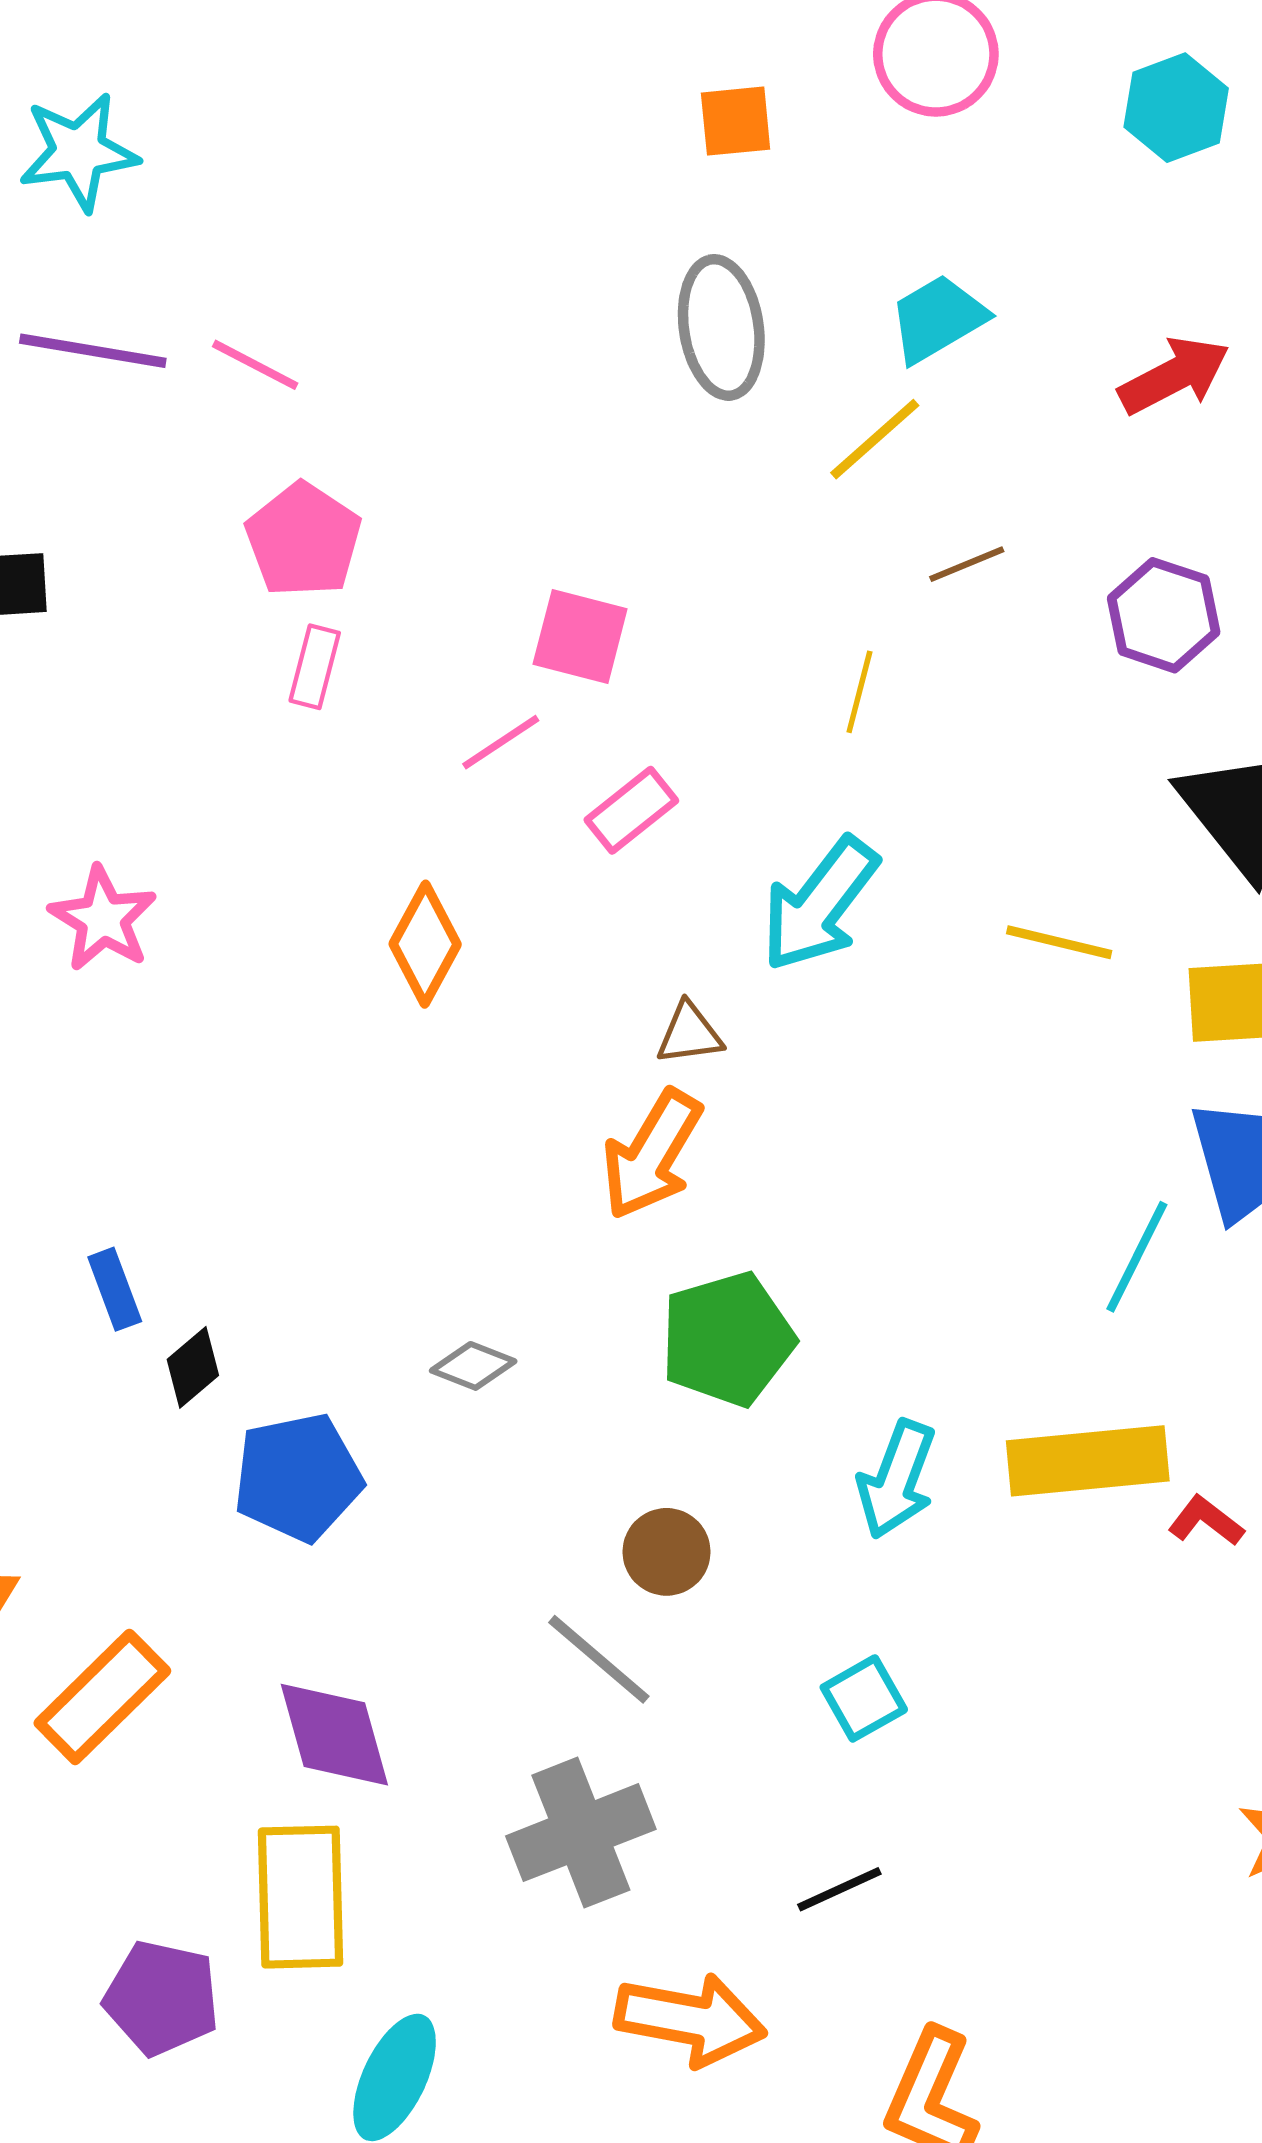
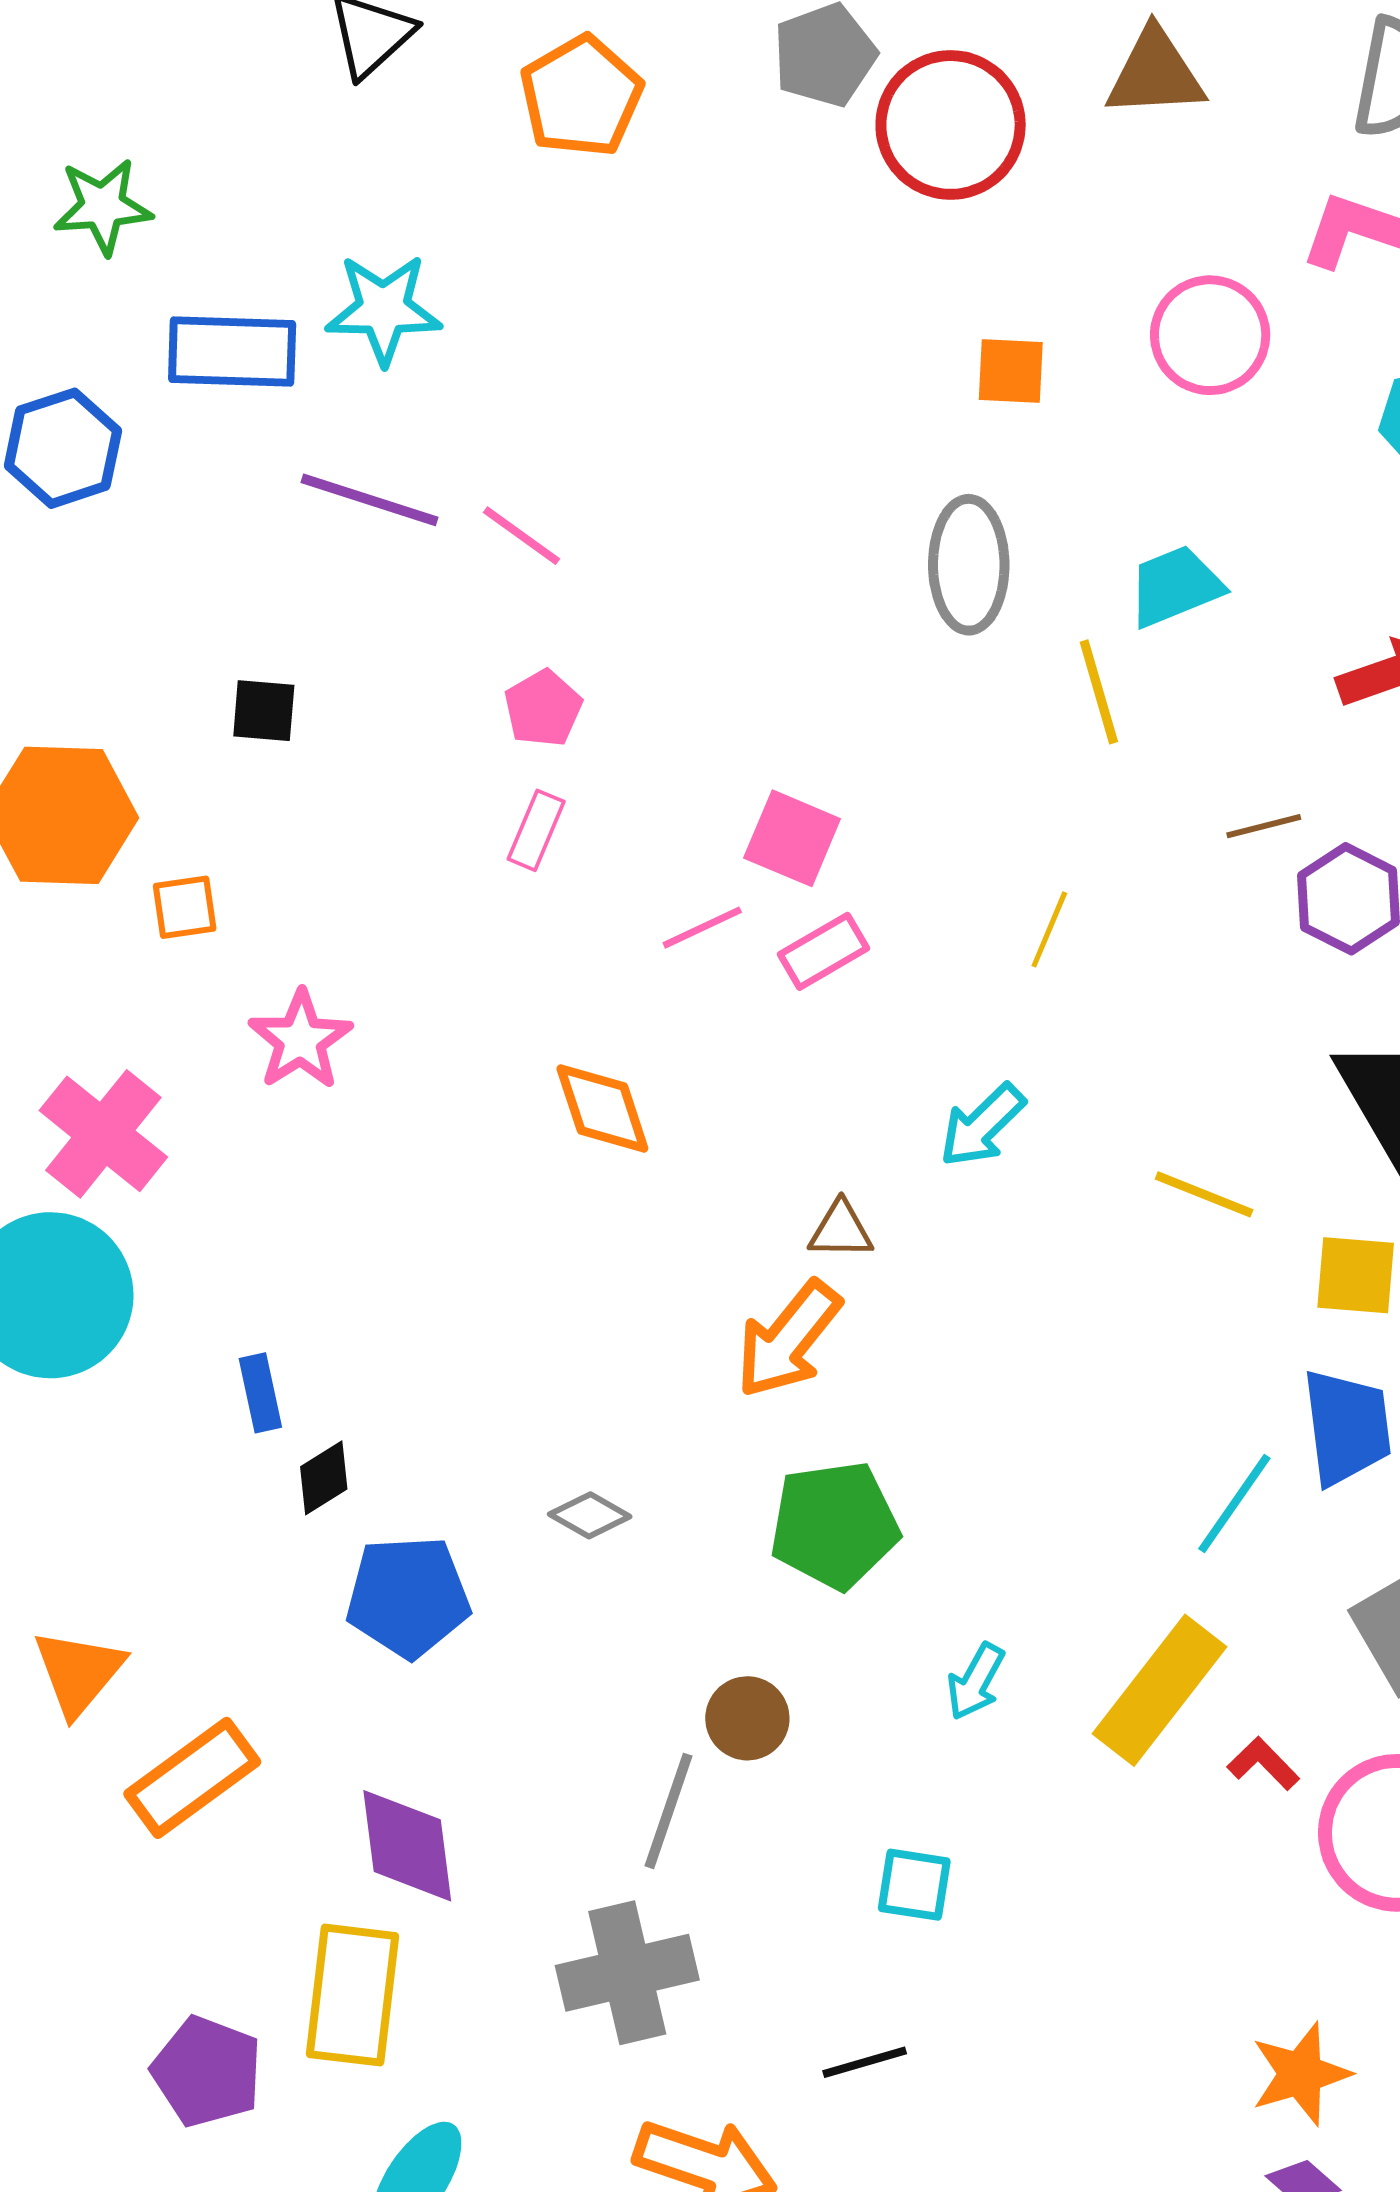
yellow line: (875, 439) -> (1099, 692), turned -73
pink pentagon: (303, 540) -> (543, 708), size x0.7
brown line: (967, 564) -> (1264, 826), moved
pink rectangle: (631, 810) -> (824, 951), moved
cyan arrow: (820, 904) -> (982, 1125), size x0.7
orange diamond: (425, 944) -> (602, 1108), turned -55
yellow rectangle: (1088, 1461) -> (1159, 1690), turned -55
cyan arrow: (897, 1479) -> (976, 1681), size x0.7
gray line: (599, 1659) -> (668, 1811), turned 60
cyan square: (864, 1698) -> (914, 1885), turned 30

